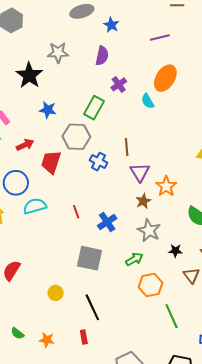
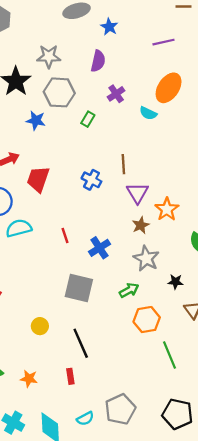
cyan semicircle: (148, 101) -> (148, 113), turned -35
green rectangle: (94, 108) -> (88, 119), size x0.6
gray hexagon: (76, 137) -> (59, 92), moved

